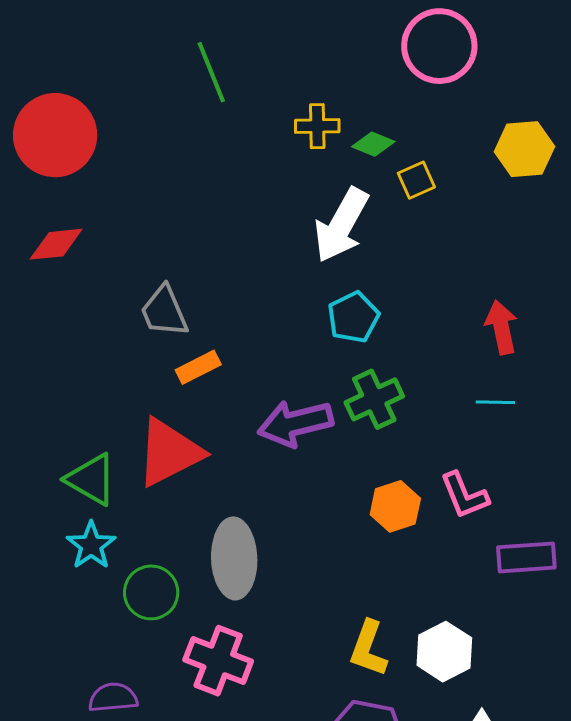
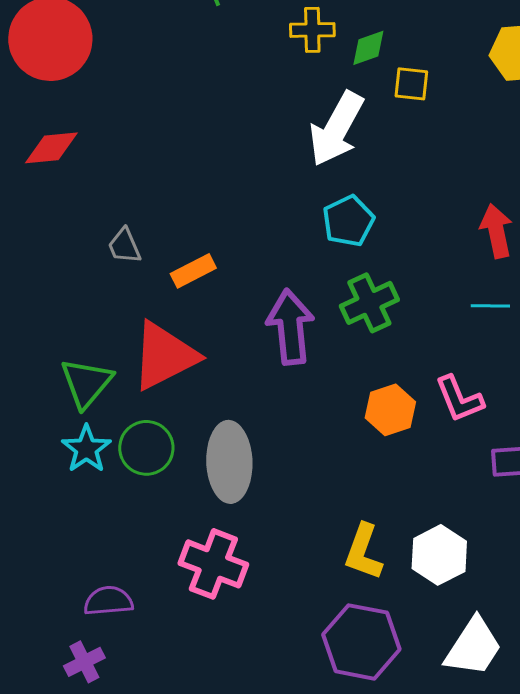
green diamond: (373, 144) -> (368, 48), turned -42
yellow square: (416, 180) -> (411, 84), turned 30
gray trapezoid: (164, 311) -> (124, 246), moved, size x0.7
purple arrow: (295, 423) -> (290, 327), turned 98
green triangle: (91, 479) -> (86, 383), turned 40
green circle: (151, 592) -> (146, 448), moved

